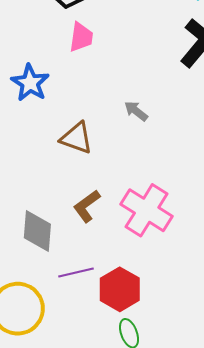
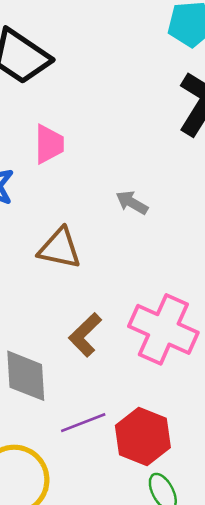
pink trapezoid: (81, 37) -> (49, 144), moved

